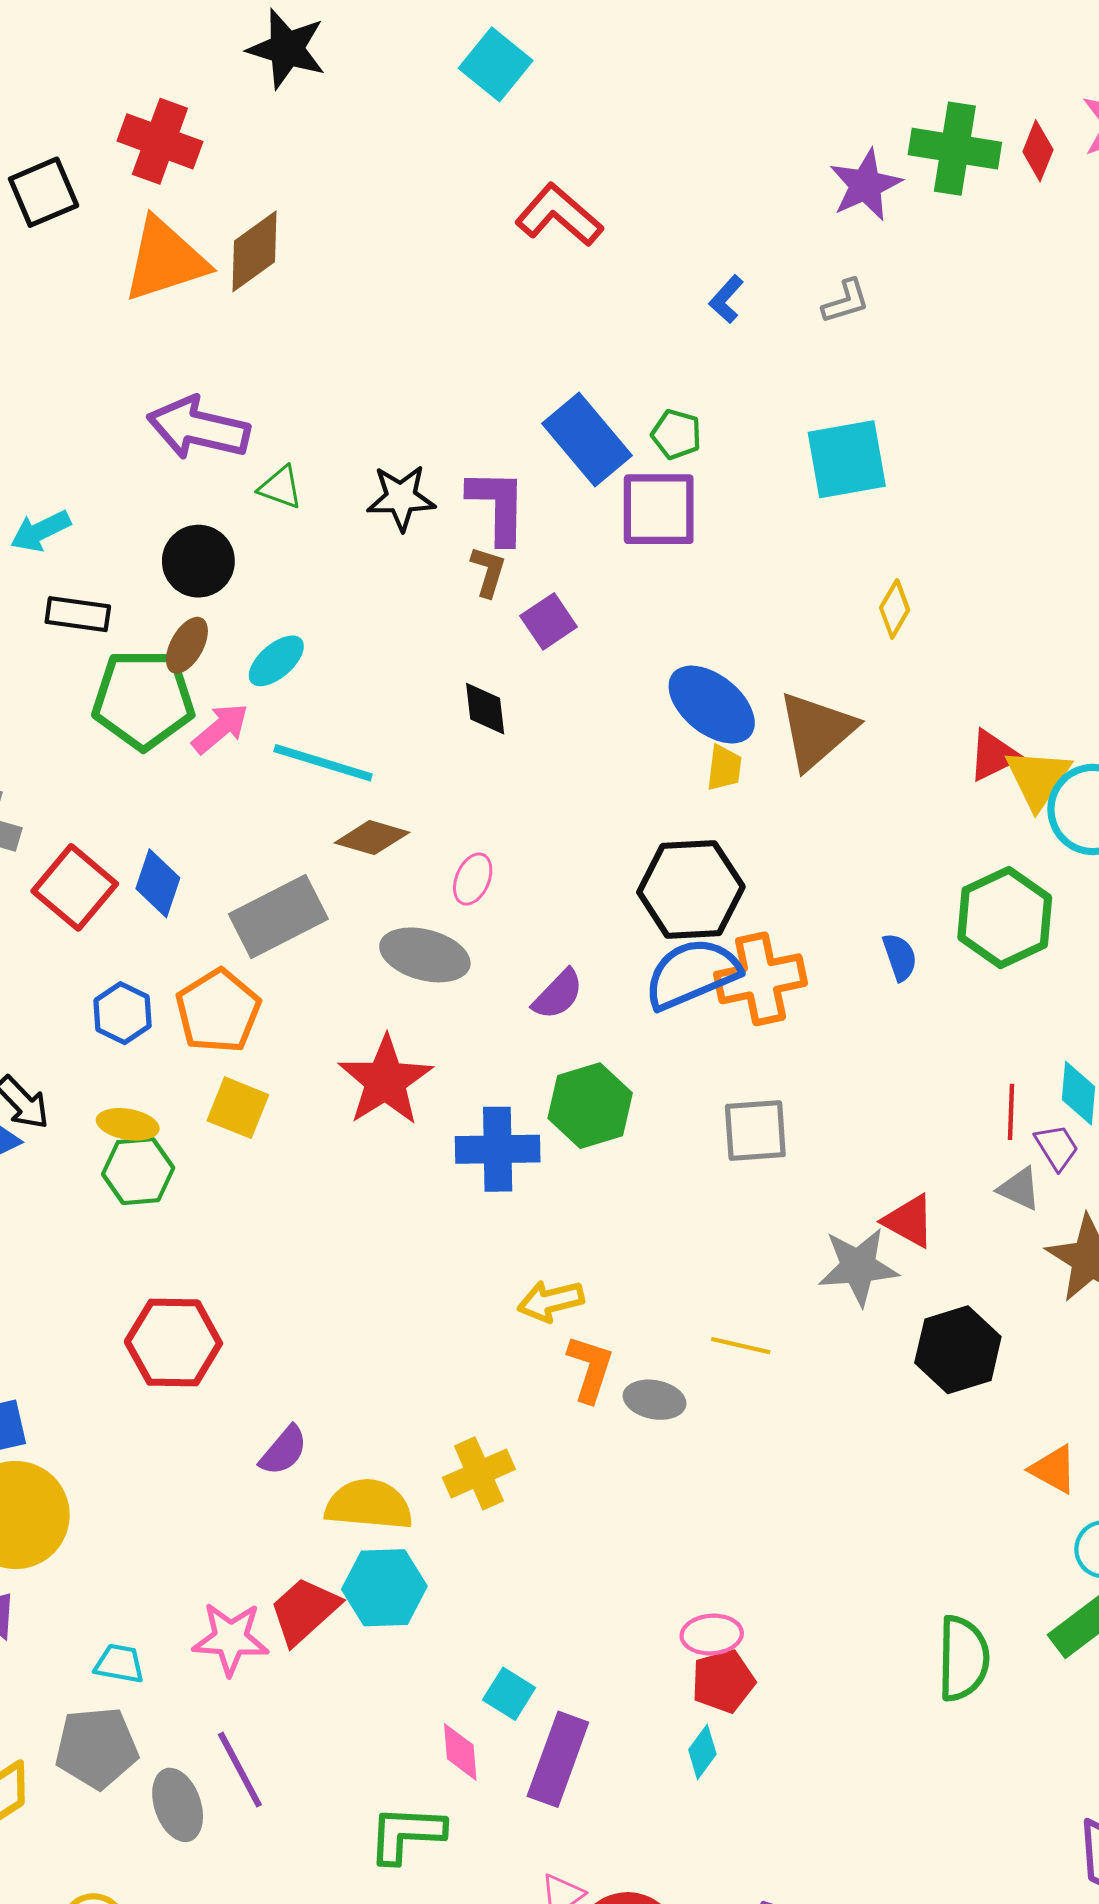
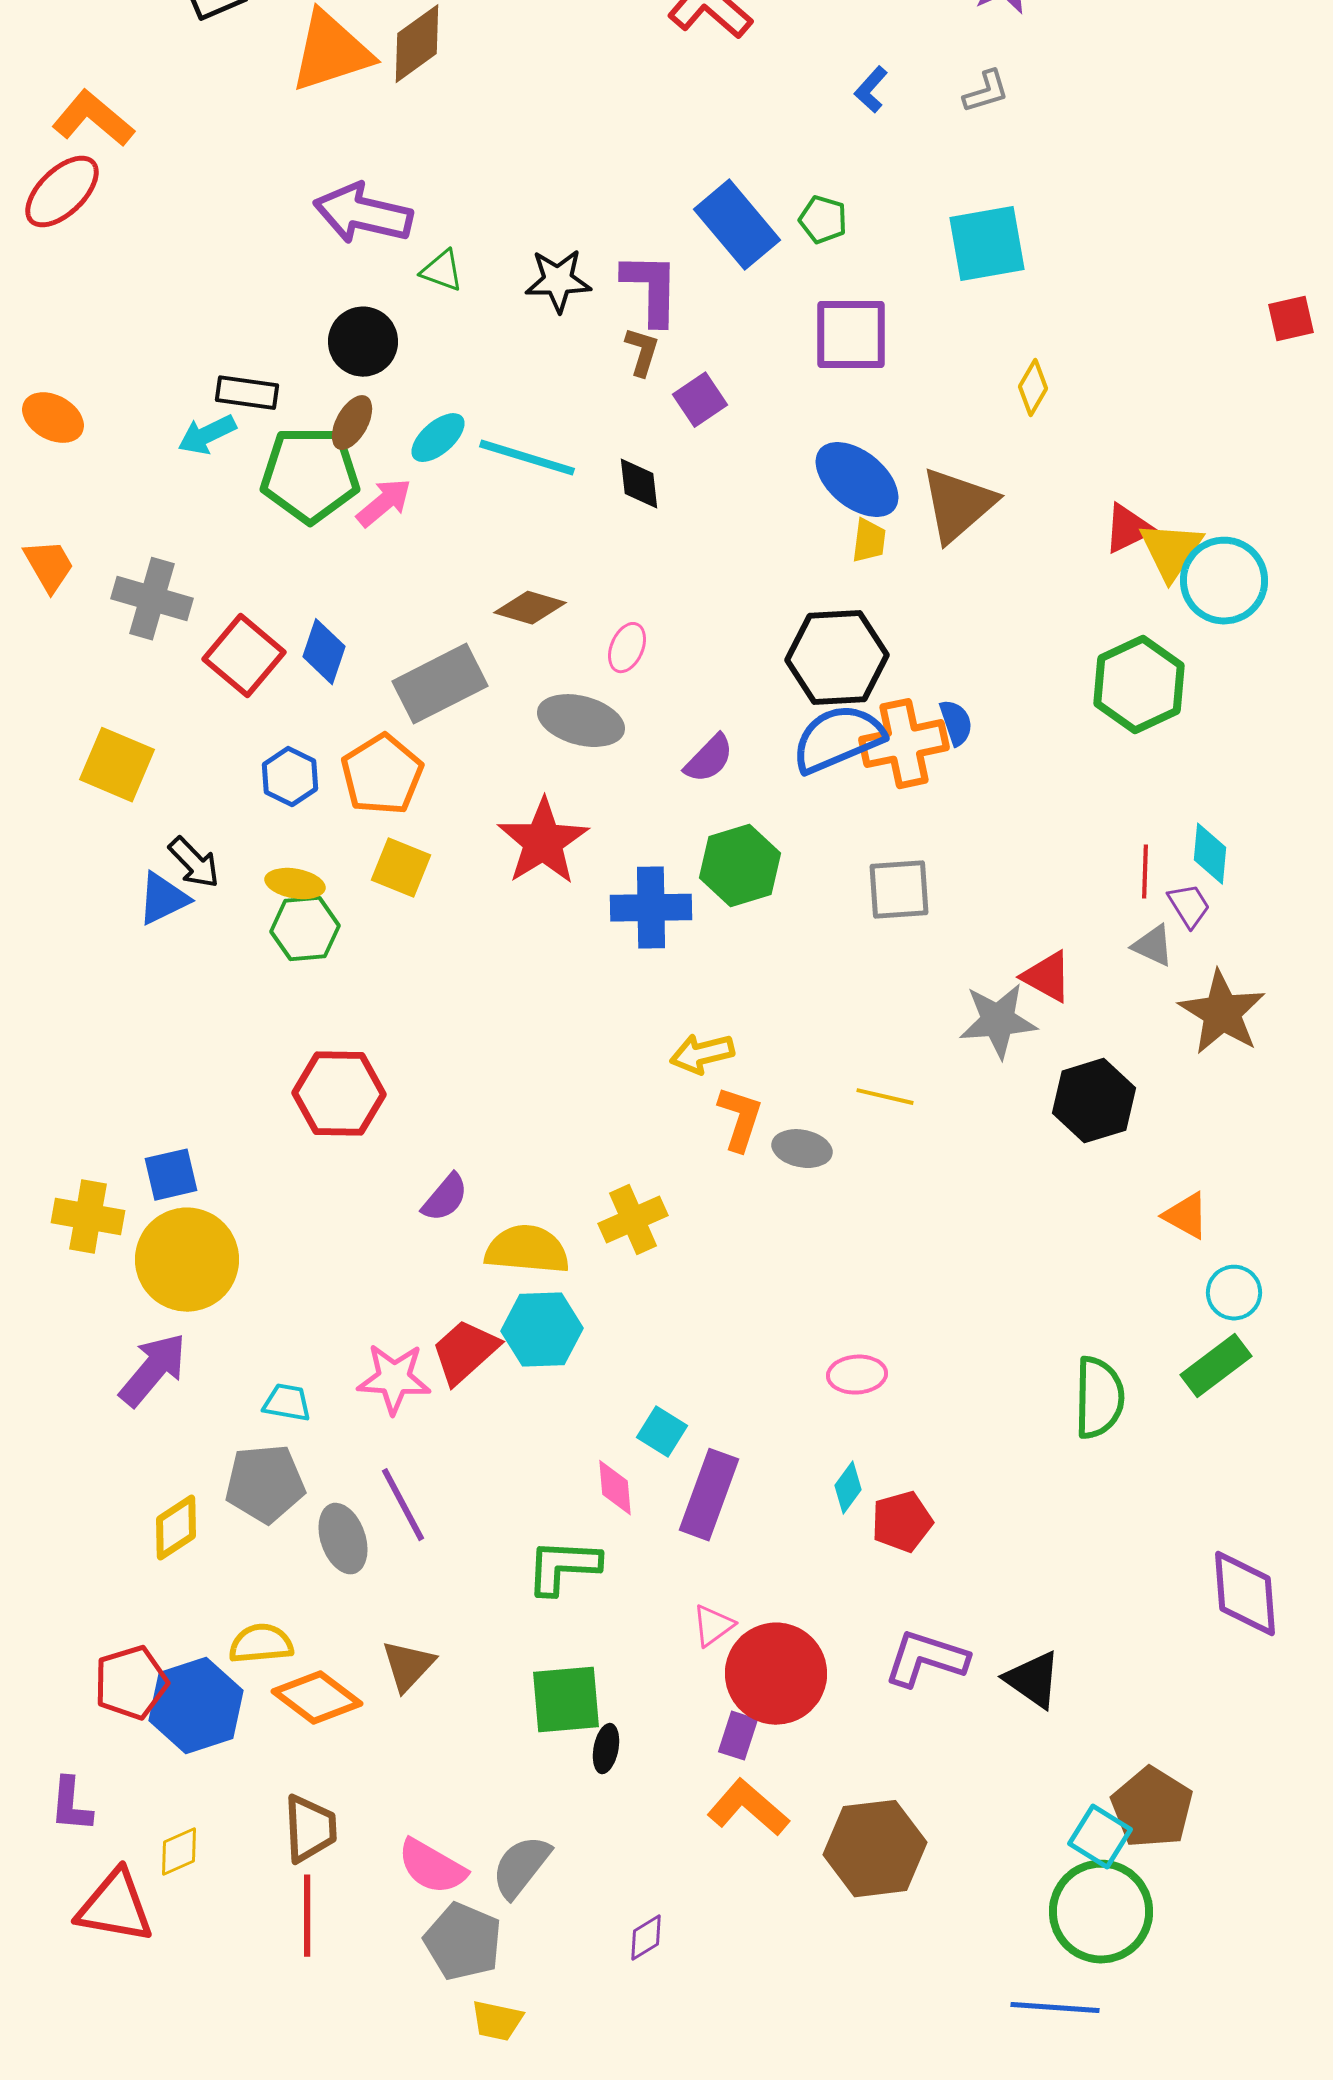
purple square: (659, 509) -> (851, 335), moved
cyan arrow: (40, 531) -> (207, 435), moved
cyan line: (323, 763) -> (527, 458), moved
blue semicircle: (900, 957) -> (956, 723), moved
red pentagon: (723, 1681) -> (902, 1522), moved

